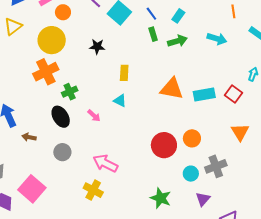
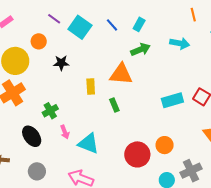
orange circle: (63, 12) -> (39, 41), moved
green rectangle: (153, 34) -> (114, 105), moved
orange triangle: (172, 89) -> (121, 74), moved
green cross: (70, 92) -> (50, 111), moved
cyan triangle: (120, 101) -> (89, 143), moved, size x1.6
pink arrow: (94, 116) -> (65, 132), turned 32

